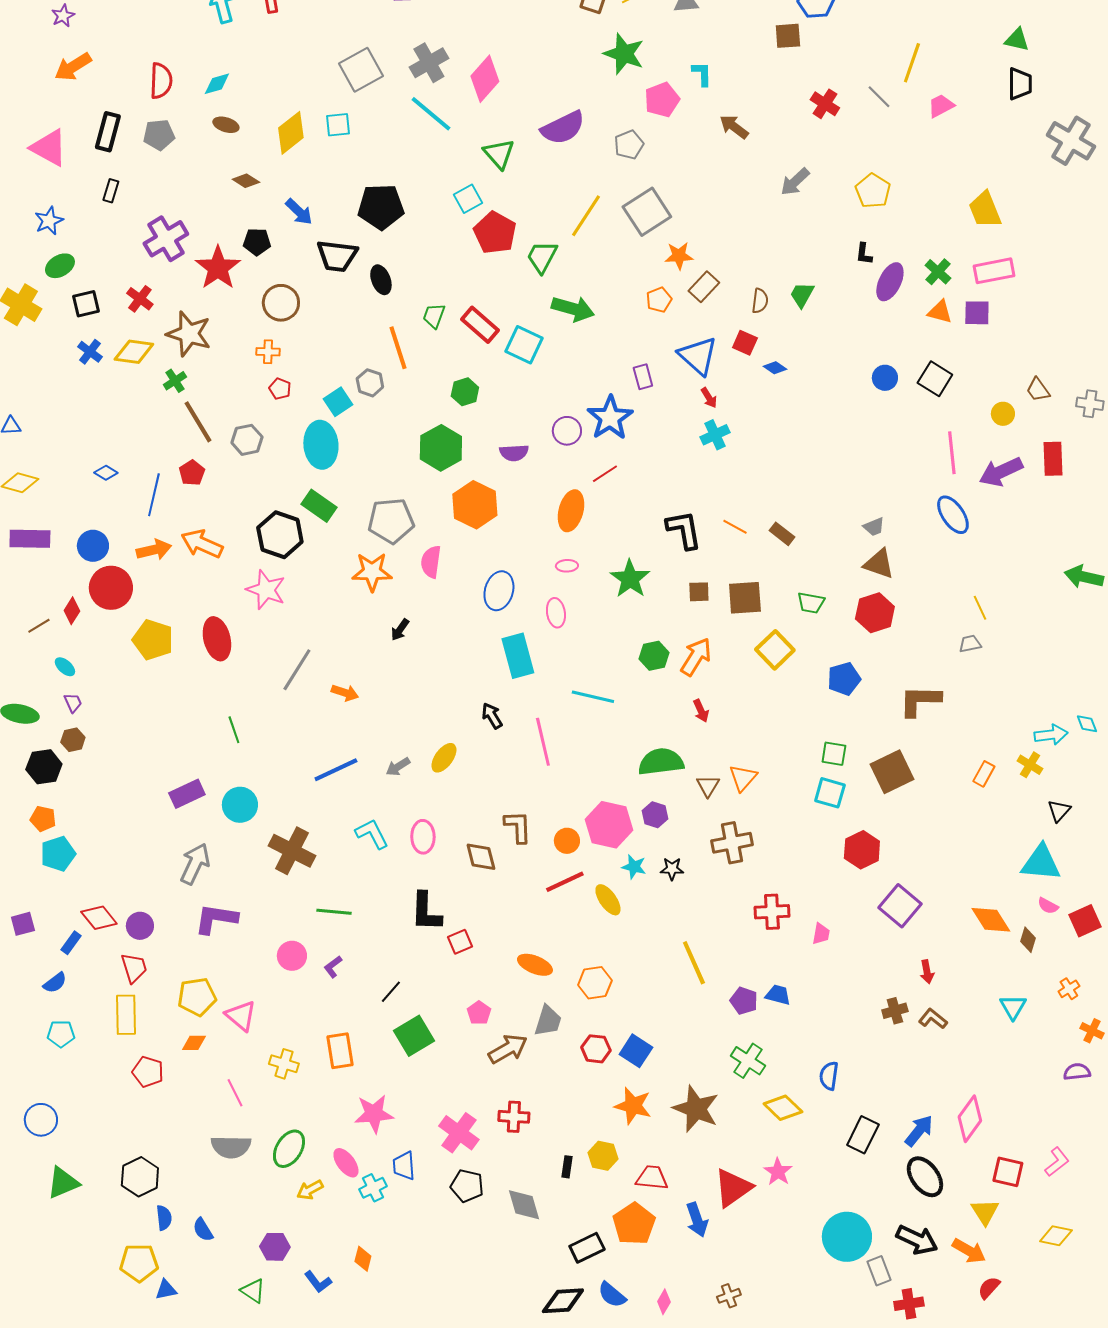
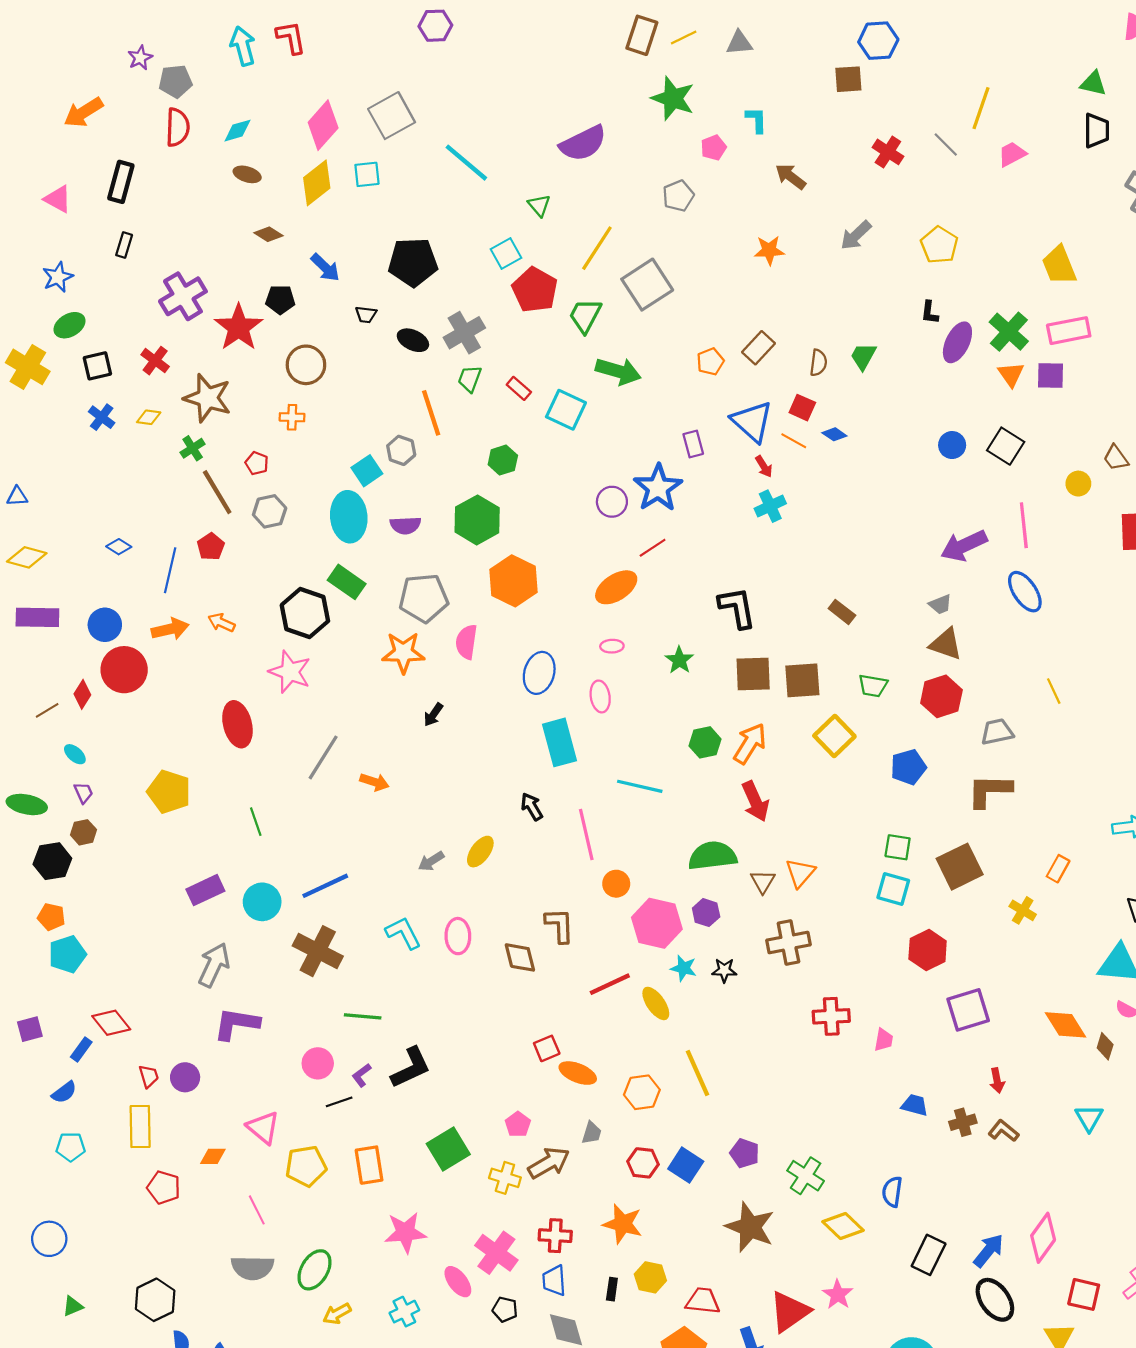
purple star: (63, 16) -> (140, 58), moved
gray cross: (429, 63) -> (464, 333), moved
pink diamond: (485, 79) -> (323, 125), moved
pink pentagon: (662, 100) -> (714, 148), size x0.7
purple semicircle: (563, 128) -> (583, 143), moved
gray pentagon: (159, 135) -> (175, 81), moved
pink triangle: (49, 148) -> (58, 199), size x0.7
green triangle: (499, 154) -> (539, 205), size x0.7
gray square: (647, 212) -> (647, 285), moved
yellow line: (586, 216) -> (597, 248), moved
black trapezoid: (337, 256) -> (366, 315), size x0.5
orange star: (679, 256) -> (769, 250), moved
green cross: (938, 272) -> (1009, 332), size x1.4
black ellipse: (381, 280) -> (413, 340), turned -44
orange triangle: (940, 312) -> (1011, 374), turned 40
red rectangle: (480, 325) -> (519, 388), size x0.6
yellow diamond: (134, 352) -> (149, 417), size x0.6
red pentagon: (280, 389) -> (257, 463), moved
purple semicircle: (514, 453) -> (405, 525), moved
purple arrow: (1001, 472) -> (964, 546), moved
orange ellipse: (571, 511) -> (616, 587), turned 42
orange line: (735, 527) -> (794, 441), moved
orange arrow: (202, 544) -> (221, 623), size x0.6
green star: (630, 579) -> (679, 660), size x0.7
brown square: (699, 592) -> (753, 674), size x1.6
yellow pentagon: (153, 640) -> (169, 792), moved
gray trapezoid: (970, 644) -> (997, 732), moved, size x1.4
red arrow: (701, 711) -> (755, 801), size x1.6
yellow cross: (1030, 765) -> (1023, 910), moved
blue line: (336, 770) -> (325, 886), moved
orange circle: (567, 841) -> (616, 884), moved
purple square: (900, 906) -> (968, 1010), turned 33
black L-shape: (426, 912) -> (411, 1068), moved, turned -117
purple circle: (140, 926) -> (185, 1077), moved
red square: (460, 942) -> (547, 1048), moved
yellow line: (694, 963) -> (698, 1073), moved
red trapezoid: (134, 968) -> (149, 1076), size x0.7
black line: (391, 992) -> (339, 1102), moved, turned 30
blue trapezoid: (778, 995) -> (915, 1105), moved
yellow pentagon: (197, 997) -> (306, 1166), moved
purple pentagon: (744, 1001) -> (745, 1153), moved
gray trapezoid: (548, 1021) -> (592, 1133), size x0.7
yellow cross: (284, 1064) -> (505, 1178), moved
orange star: (633, 1106) -> (623, 1224), moved
pink ellipse: (346, 1163) -> (458, 1282), moved
blue trapezoid: (404, 1166) -> (554, 1281), moved
green triangle: (63, 1183) -> (73, 1306), size x0.6
black pentagon: (467, 1186) -> (505, 1309), size x0.7

